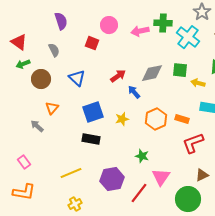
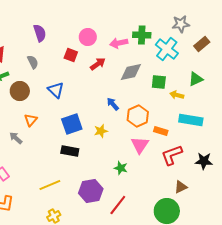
gray star: (202, 12) -> (181, 24), turned 30
gray diamond: (152, 73) -> (131, 72), moved
red arrow: (118, 76) -> (98, 64), moved
orange hexagon: (156, 119) -> (138, 116), moved
pink triangle: (161, 177) -> (140, 145), moved

